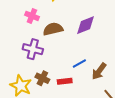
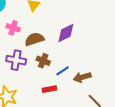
brown arrow: (99, 71) -> (82, 77), turned 42
brown cross: (42, 78) -> (43, 61), moved

